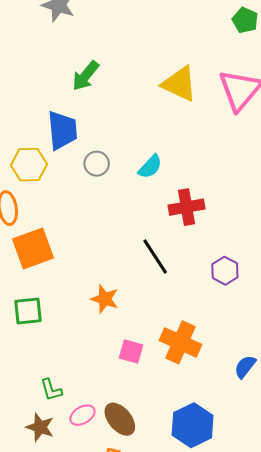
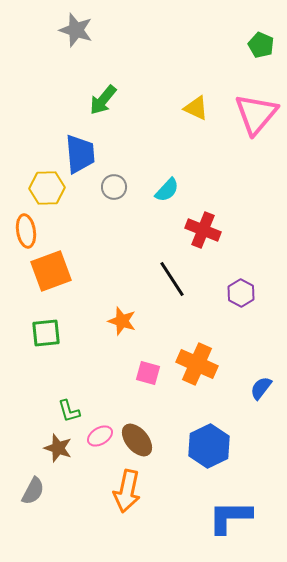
yellow triangle: (179, 84) -> (196, 108), size x0.7
red cross: (186, 207) -> (203, 230), turned 32

